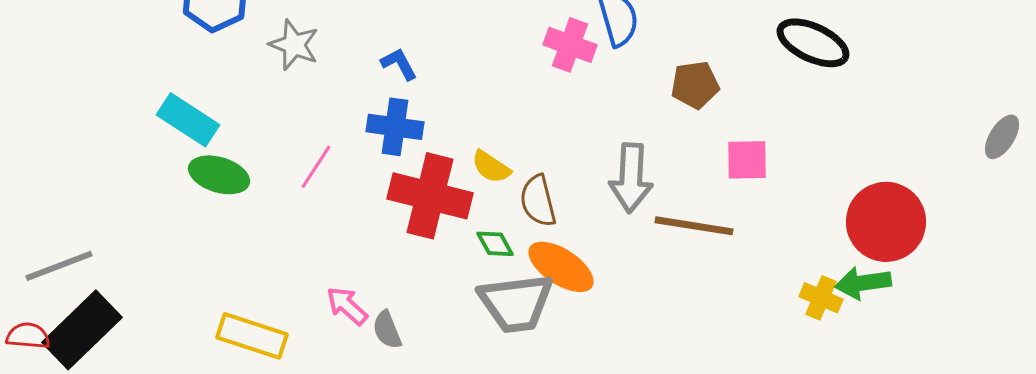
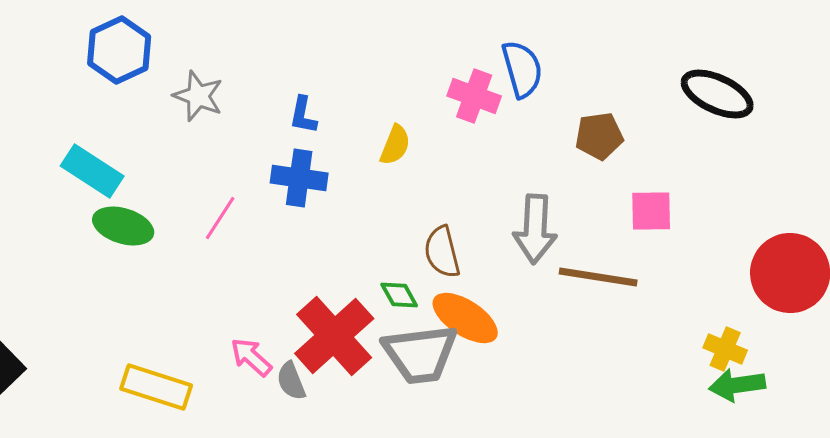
blue L-shape: (399, 64) -> (303, 115), turned -141
yellow semicircle: (491, 167) -> (395, 145), moved, turned -102
red cross: (430, 196) -> (334, 336), moved, turned 34
green arrow: (863, 283) -> (737, 385), moved

